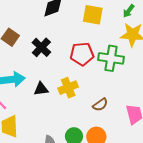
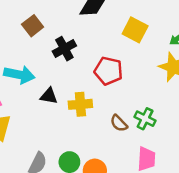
green cross: (111, 58) -> (145, 119), moved, size x0.7
brown semicircle: (100, 105) -> (119, 123), moved, turned 63

